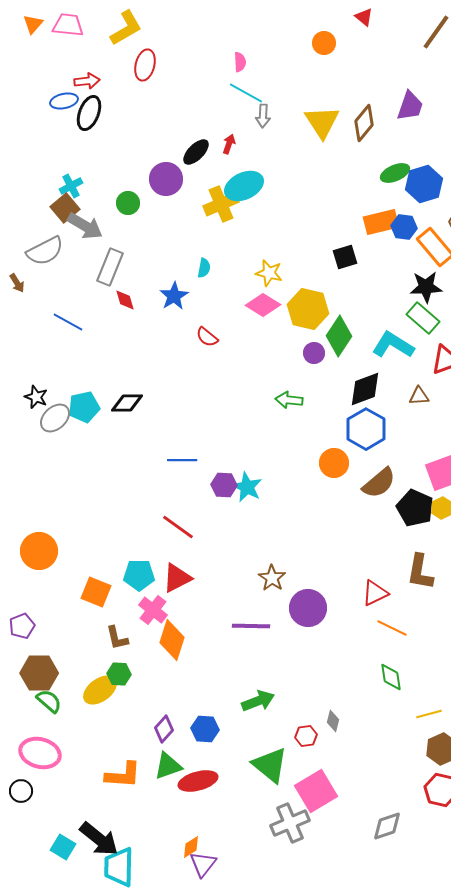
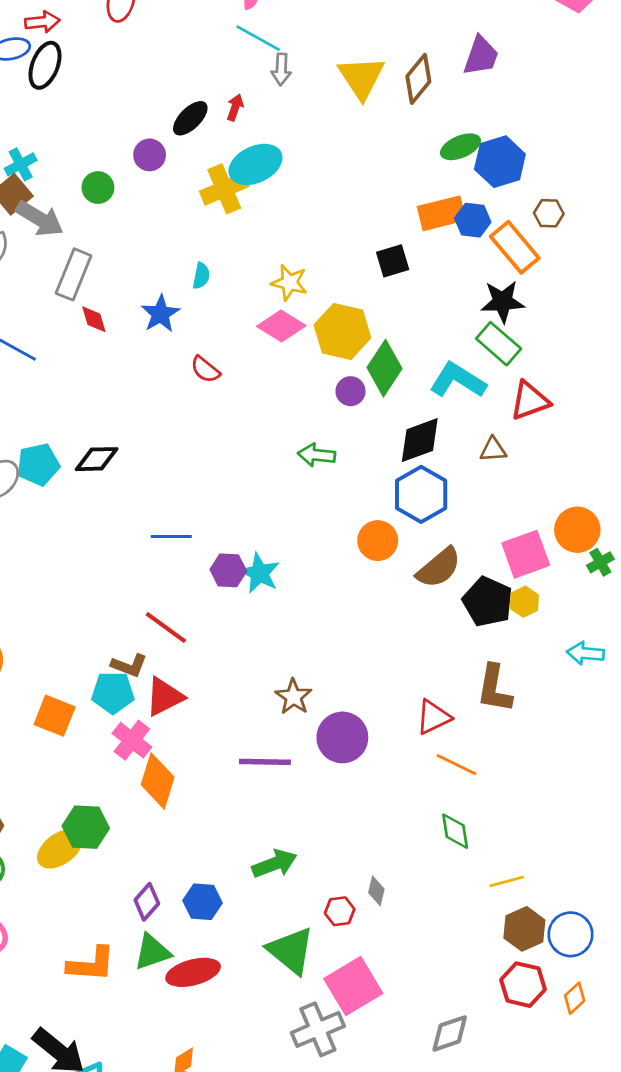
purple circle: (166, 179) -> (150, 155), size x0.7
brown L-shape: (117, 638) -> (129, 665), moved, turned -56
green hexagon: (119, 674) -> (86, 827), size x1.4

